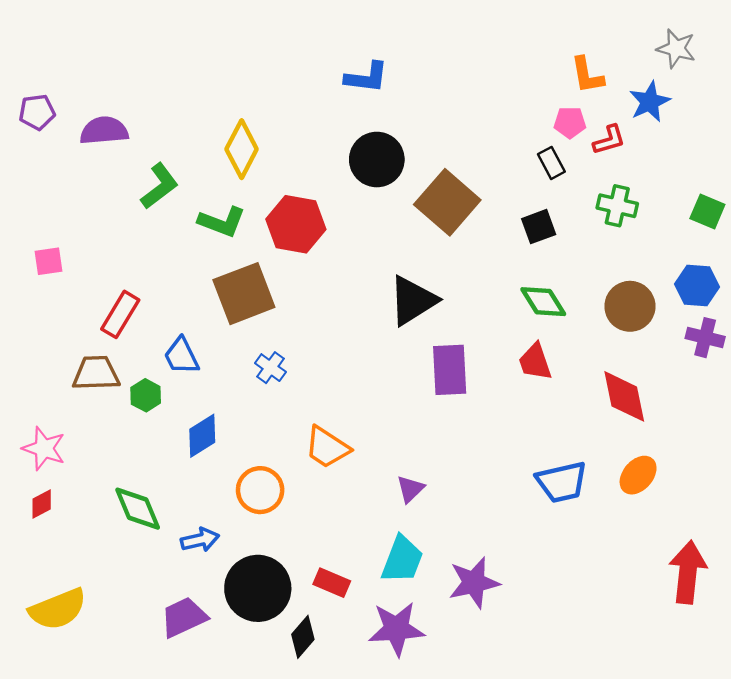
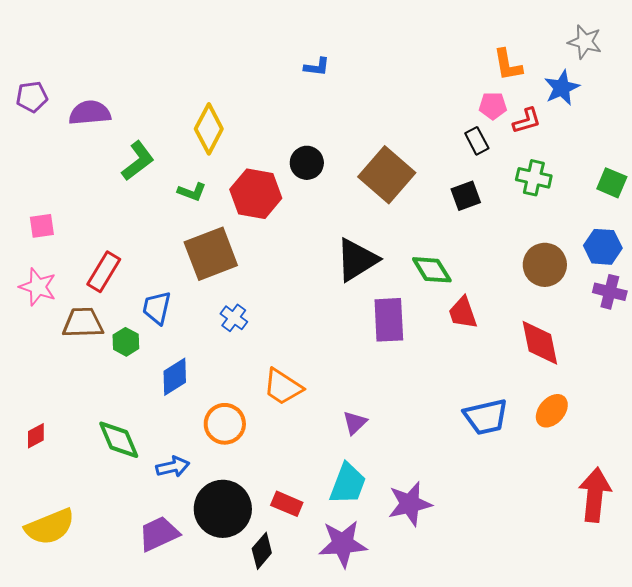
blue L-shape: (366, 77) -> (317, 67), size x0.7
black circle: (377, 160) -> (307, 163), moved, size x0.7
green L-shape: (222, 222) -> (192, 192), size x0.7
green diamond: (543, 302) -> (432, 270), moved
blue trapezoid: (181, 356) -> (157, 308), turned 39
pink star: (44, 448) -> (38, 287), moved

